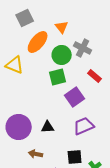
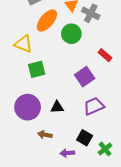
gray cross: (83, 48) -> (91, 13), moved
green square: (58, 77) -> (37, 69), moved
black square: (75, 157) -> (85, 138), turned 35

